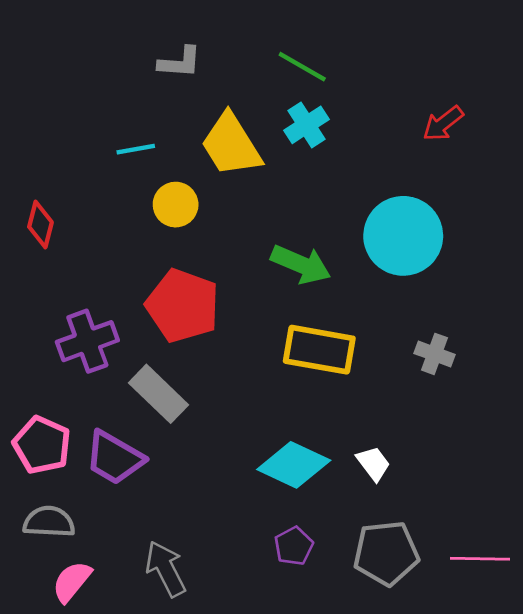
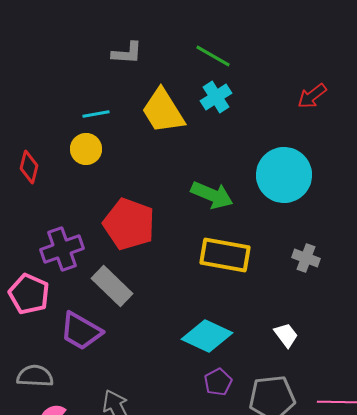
yellow circle: (176, 205) -> (86, 149), moved
pink pentagon: (42, 445) -> (29, 294), moved
white trapezoid: (373, 463) -> (286, 335), moved
purple pentagon: (294, 546) -> (218, 382), moved

